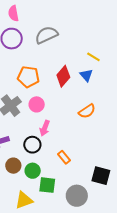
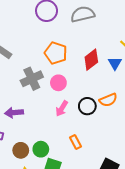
black circle: (32, 145) -> (87, 106), moved
brown circle: (13, 166) -> (21, 150), moved

